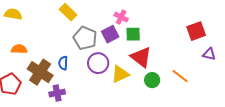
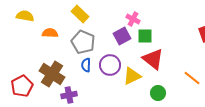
gray pentagon: (85, 38) -> (83, 42), moved
orange semicircle: (19, 49) -> (50, 33), moved
blue semicircle: (63, 63) -> (86, 65), moved
green circle: (152, 80) -> (158, 93), moved

